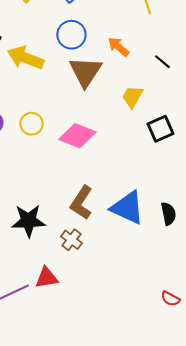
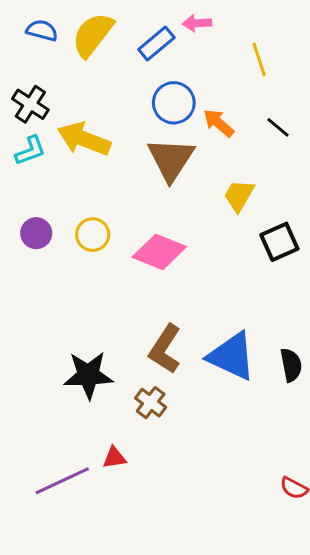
blue circle: (71, 35) -> (174, 103), moved
black line: (162, 62) -> (278, 127), moved
red triangle: (46, 278) -> (114, 458), size x0.7

